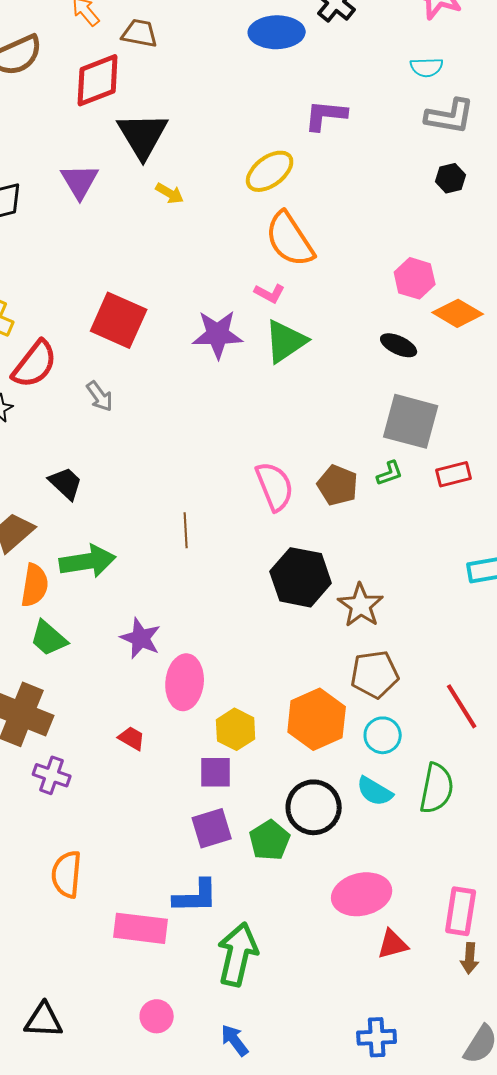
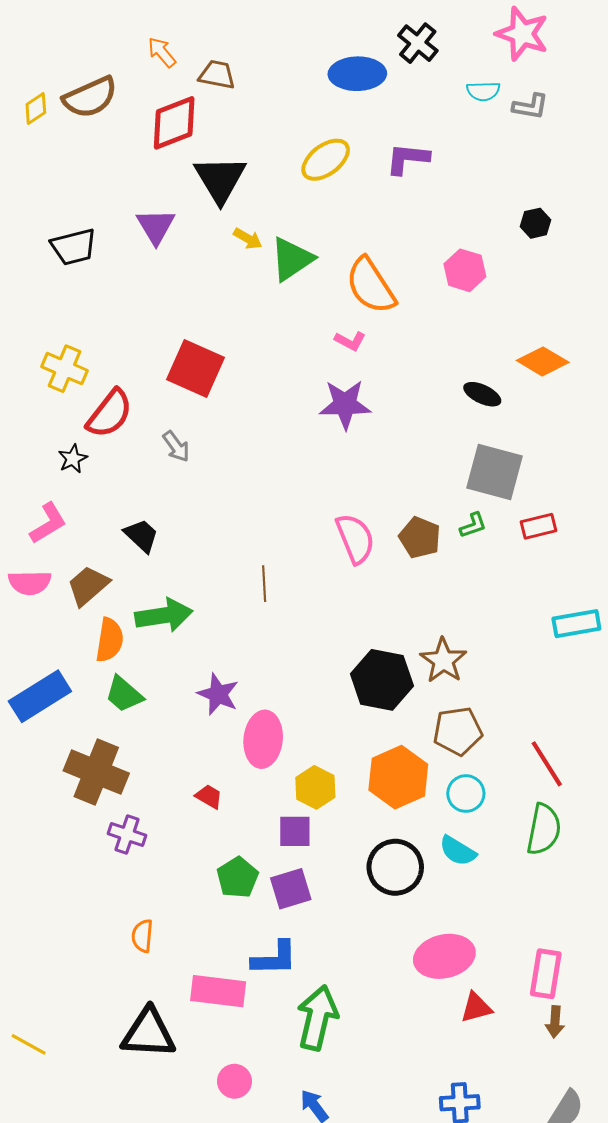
cyan semicircle: (427, 67) -> (483, 91), moved
gray L-shape: (450, 116) -> (530, 106), moved, size x0.7
yellow ellipse: (270, 171) -> (326, 160), moved
pink hexagon: (415, 278) -> (465, 270), moved
purple star: (218, 334) -> (345, 404), moved
green triangle: (286, 341) -> (292, 259), moved
black hexagon: (301, 577) -> (382, 680), moved
green semicircle: (437, 788) -> (544, 829), moved
green pentagon: (270, 840) -> (238, 877), moved
orange semicircle: (67, 874) -> (142, 936), size x0.7
black triangle: (44, 1020) -> (148, 1033), moved, size x1.4

